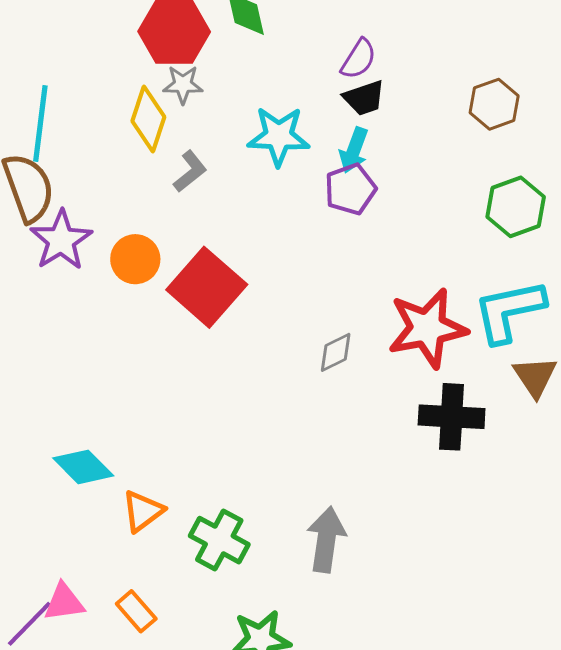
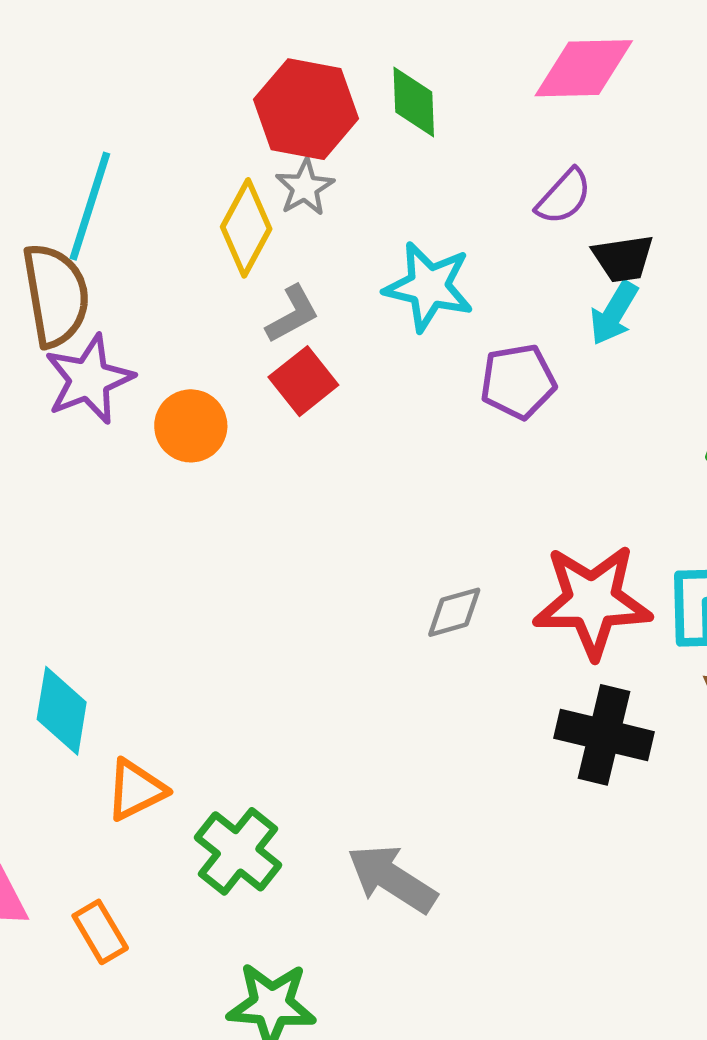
gray star: (183, 85) -> (305, 187), turned 30
black trapezoid: (364, 98) -> (623, 258), moved
cyan arrow: (354, 150) -> (614, 313), moved
red square: (207, 287) -> (303, 381), moved, size x0.6
cyan diamond: (83, 467) -> (62, 711), turned 44
gray arrow: (326, 540) -> (392, 879), turned -76

